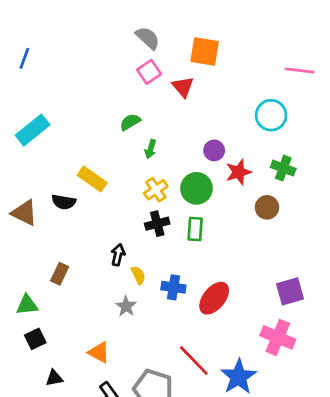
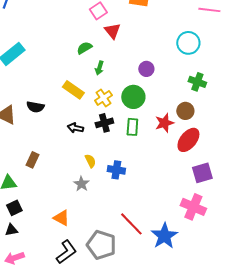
red triangle: (183, 87) -> (112, 31), moved
red star: (239, 172) -> (164, 123), moved
yellow rectangle: (92, 179) -> (73, 90), moved
black arrow: (118, 255) -> (75, 128), moved, turned -91
red ellipse: (214, 298) -> (188, 140), moved
black triangle: (54, 378) -> (11, 230), moved

